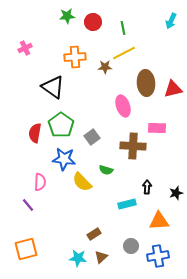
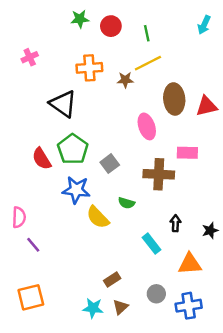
red semicircle: (35, 133) -> (42, 159), turned -42
pink semicircle: (40, 182) -> (19, 217), moved
cyan rectangle: (127, 204) -> (152, 244), turned 66

